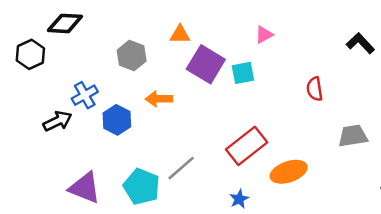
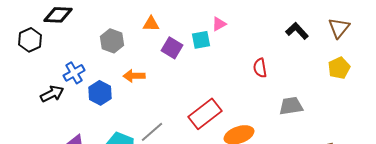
purple square: (206, 64) -> (172, 48), size x0.7
cyan square: (243, 73) -> (201, 40), moved

